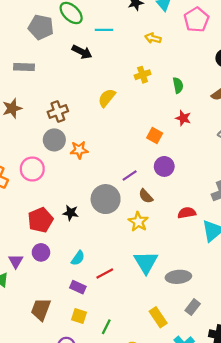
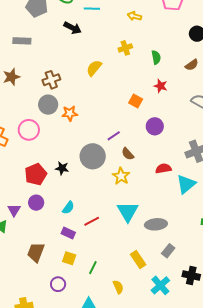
purple circle: (164, 166) -> (155, 126), moved

